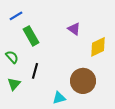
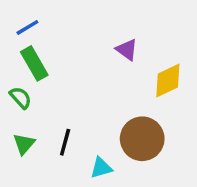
green rectangle: (31, 36) -> (34, 63), moved
black line: (35, 71) -> (65, 142), moved

